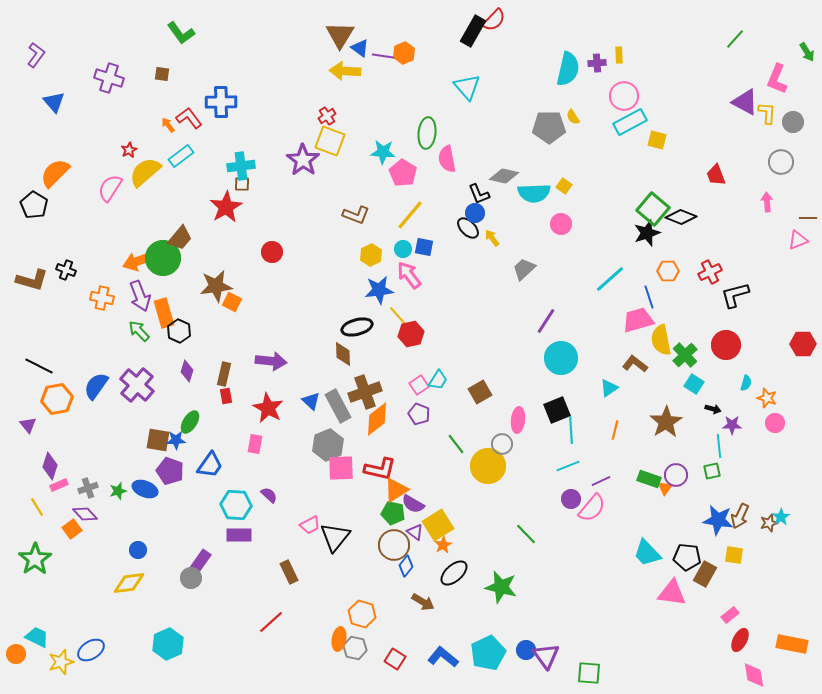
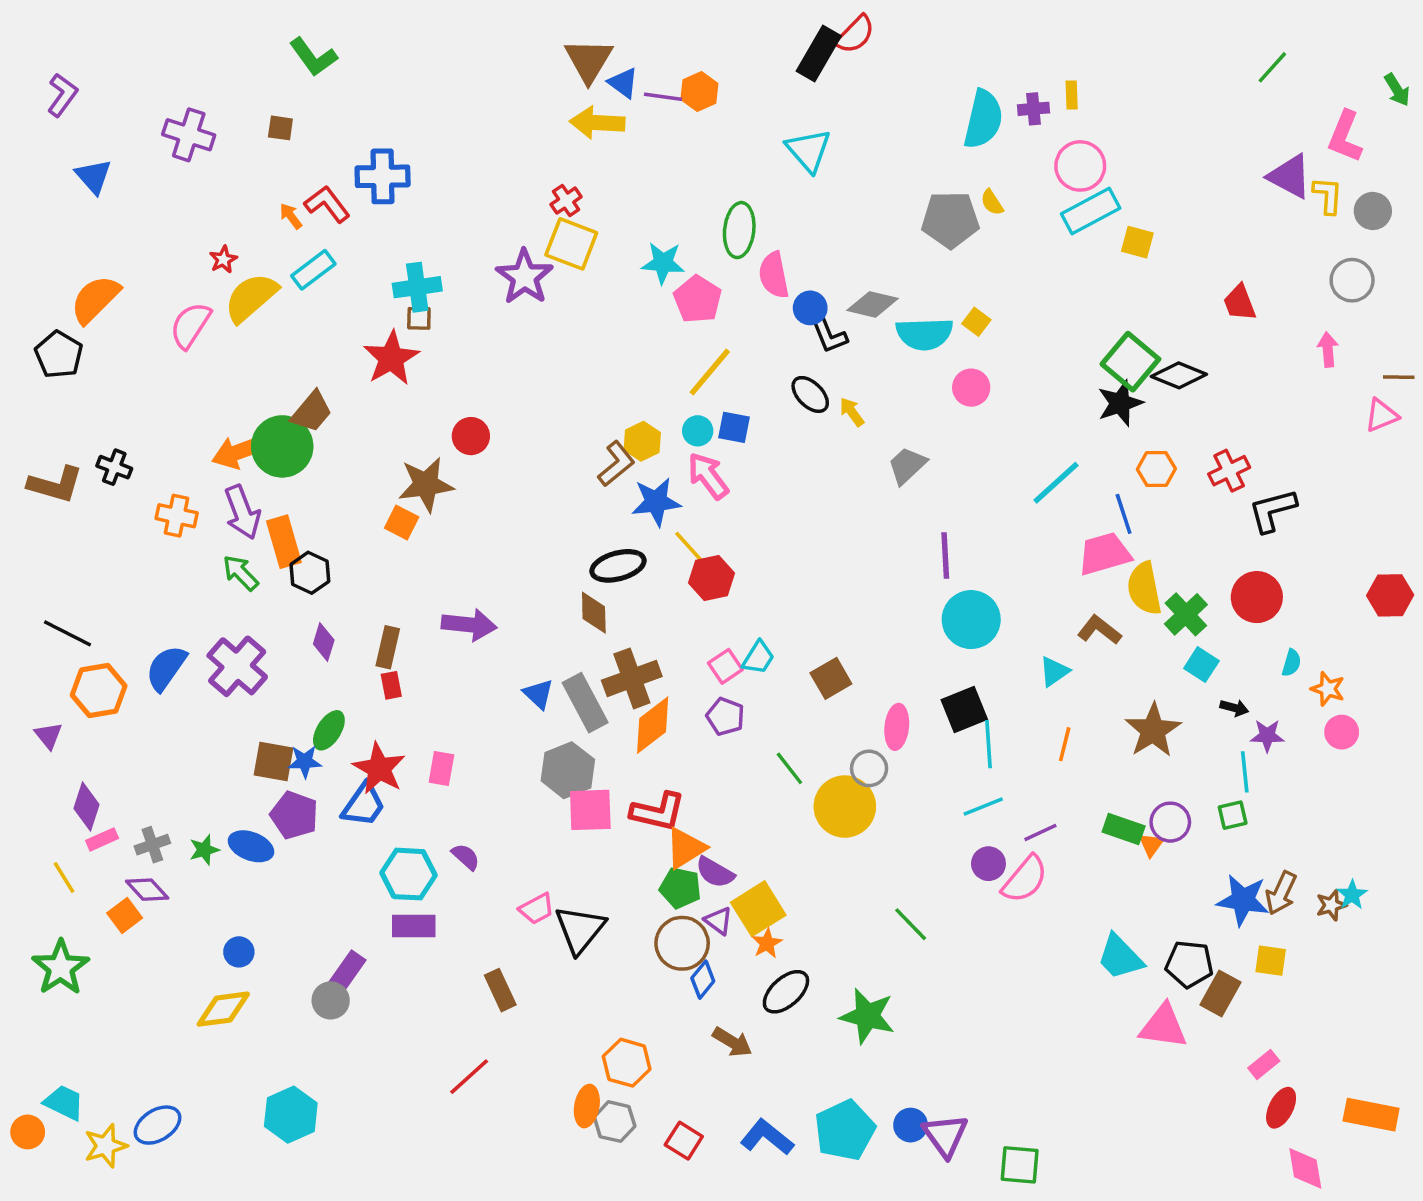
blue circle: (475, 213) -> (810, 308), moved
brown L-shape: (356, 215) -> (616, 464), moved, turned -60
brown star: (216, 286) -> (426, 485), moved
purple line: (546, 321) -> (945, 555), turned -36
red star: (268, 408) -> (379, 768), moved

